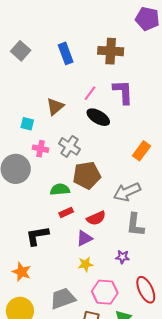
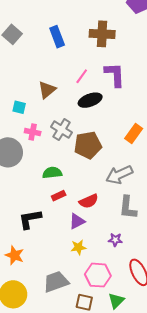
black ellipse: (98, 117) -> (90, 100), turned -50
brown pentagon: (87, 175) -> (88, 145), moved

